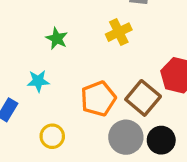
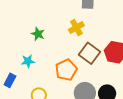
brown square: (143, 98) -> (89, 53), moved

